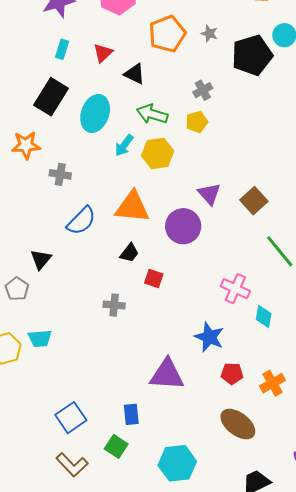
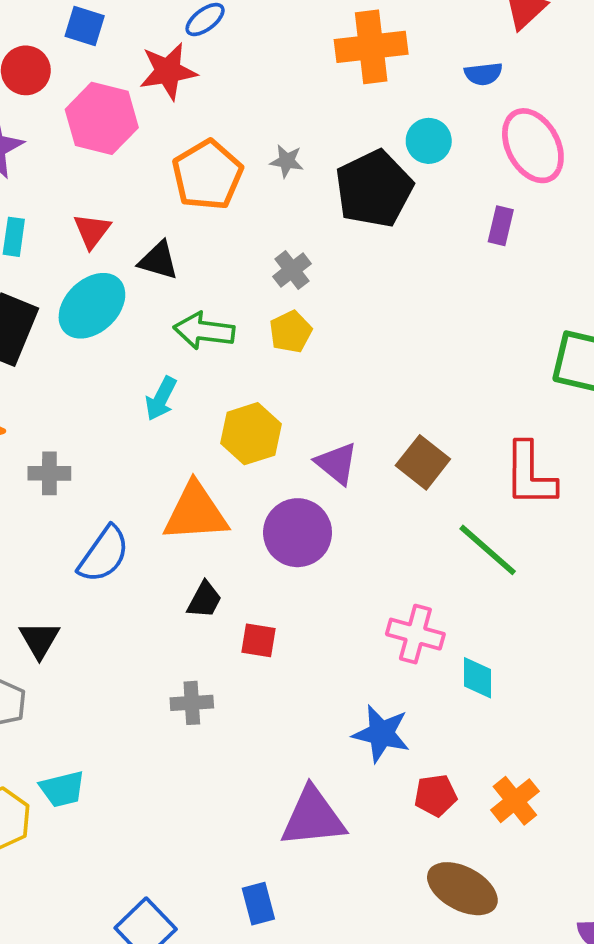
cyan ellipse: (95, 113) -> (92, 306), moved, turned 36
yellow hexagon: (158, 153) -> (251, 434), moved

